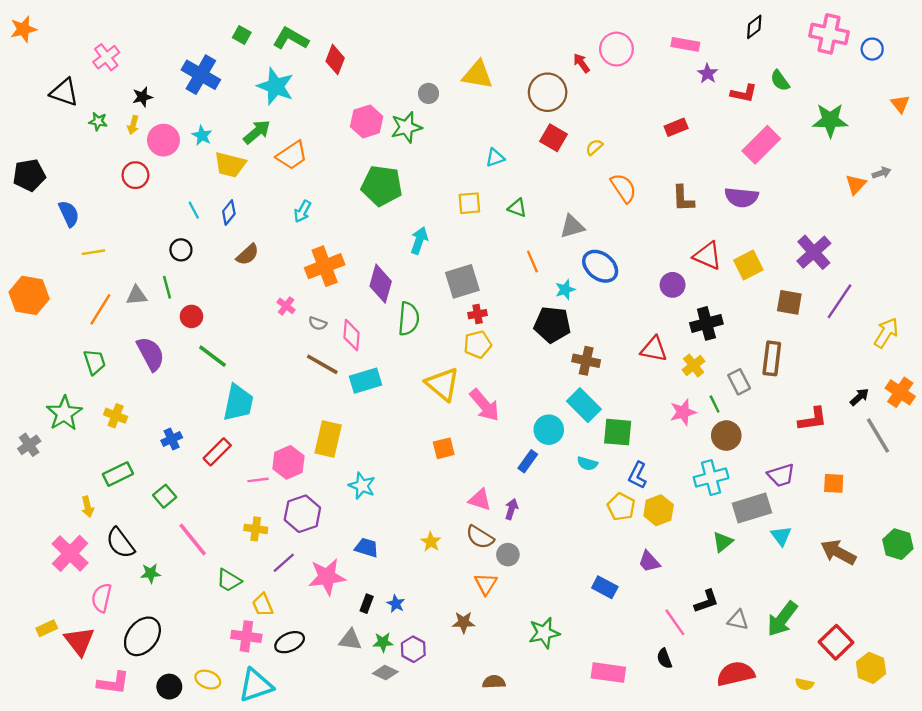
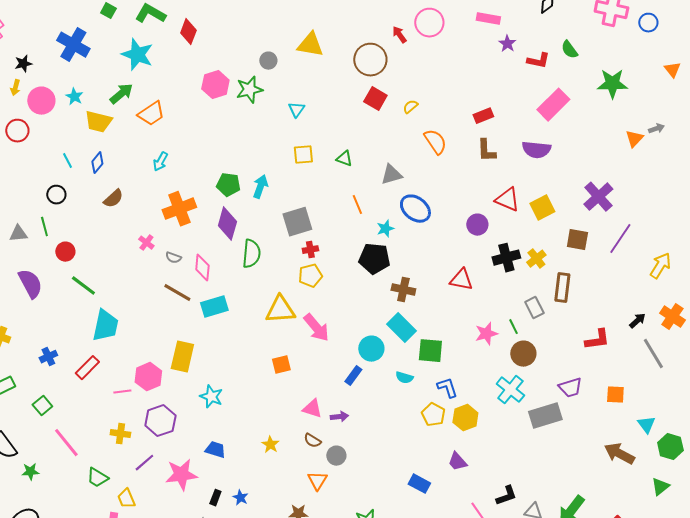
red rectangle: (676, 127) -> (483, 116), moved
cyan triangle: (495, 158) -> (296, 110), moved, turned -36
green pentagon: (382, 186) -> (228, 185), moved, size x0.7
yellow cross: (694, 365) -> (536, 259), moved
yellow triangle: (443, 384) -> (280, 310), turned -44
blue L-shape: (638, 475) -> (447, 388), turned 135
cyan cross: (711, 478) -> (510, 390), turned -36
purple arrow: (511, 509) -> (339, 417), turned 66
cyan triangle: (781, 536) -> (646, 425), moved
brown semicircle: (480, 537) -> (312, 441), size x0.7
green triangle: (723, 542) -> (660, 487), moved

